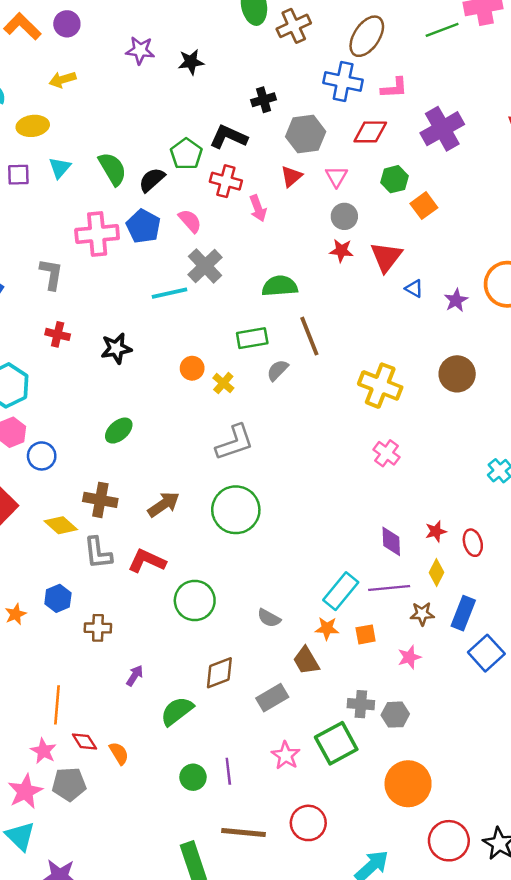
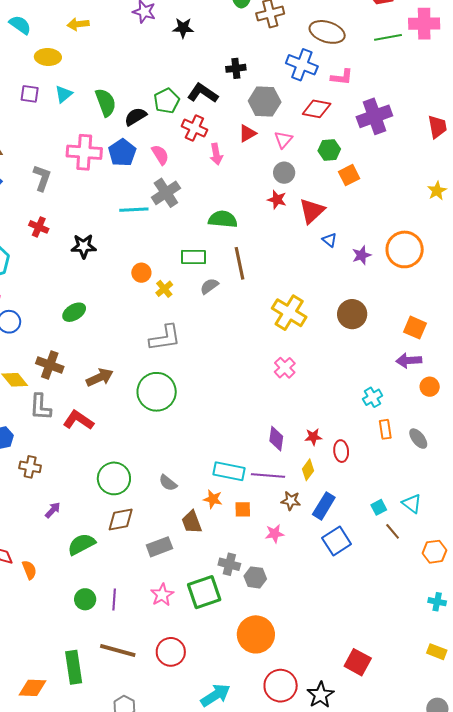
brown ellipse: (367, 36) -> (327, 32), turned 64
cyan rectangle: (341, 591) -> (229, 471), turned 52
green circle: (195, 601) -> (114, 478), moved

